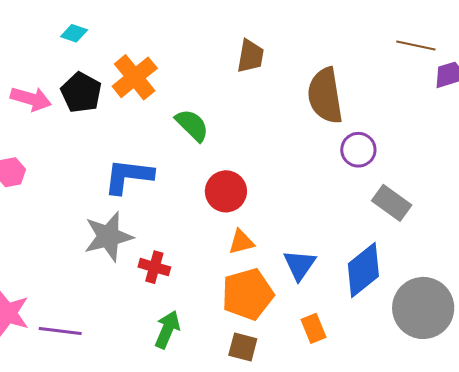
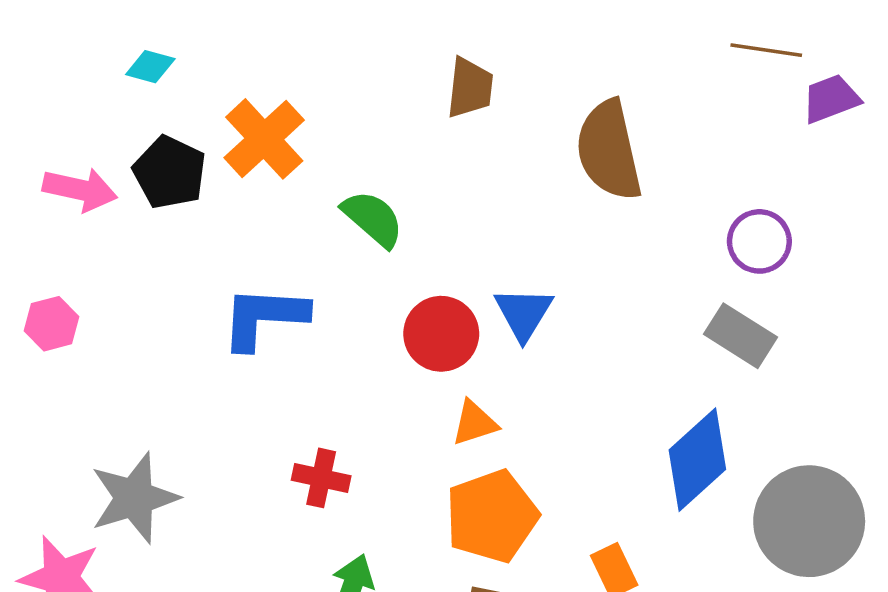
purple circle: (358, 150) -> (759, 241), moved
gray star: (108, 237) -> (134, 498), moved
blue triangle: (300, 265) -> (524, 313), moved

